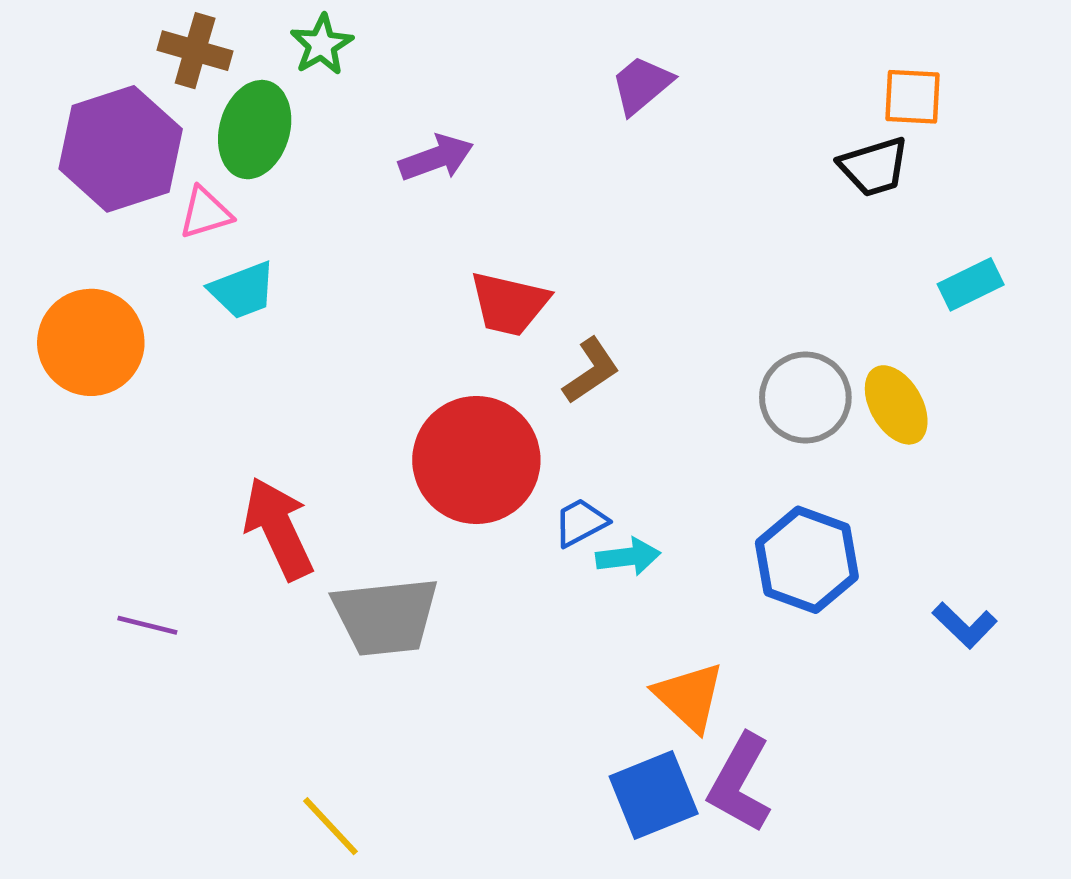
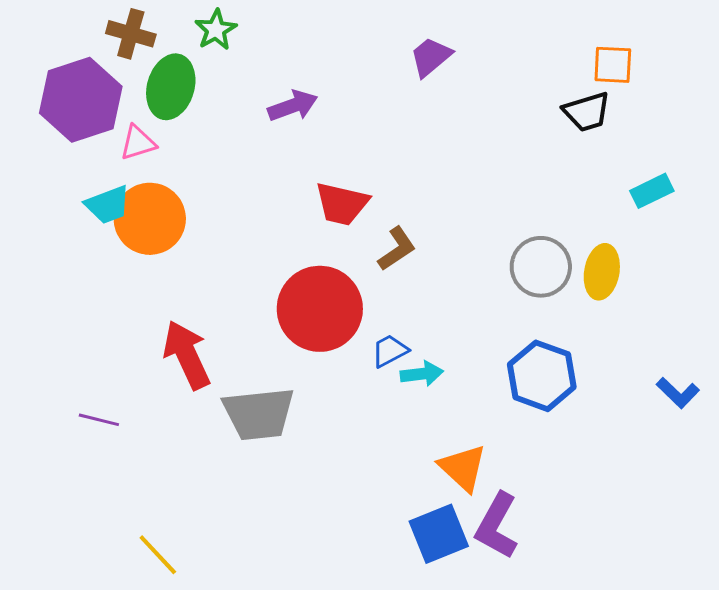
cyan trapezoid: (243, 290) -> (108, 205), moved
orange circle: (91, 342) -> (150, 219), moved
yellow ellipse: (896, 405) -> (602, 272), turned 40
blue L-shape: (965, 625) -> (678, 393), moved
yellow line: (330, 826) -> (158, 555), moved

